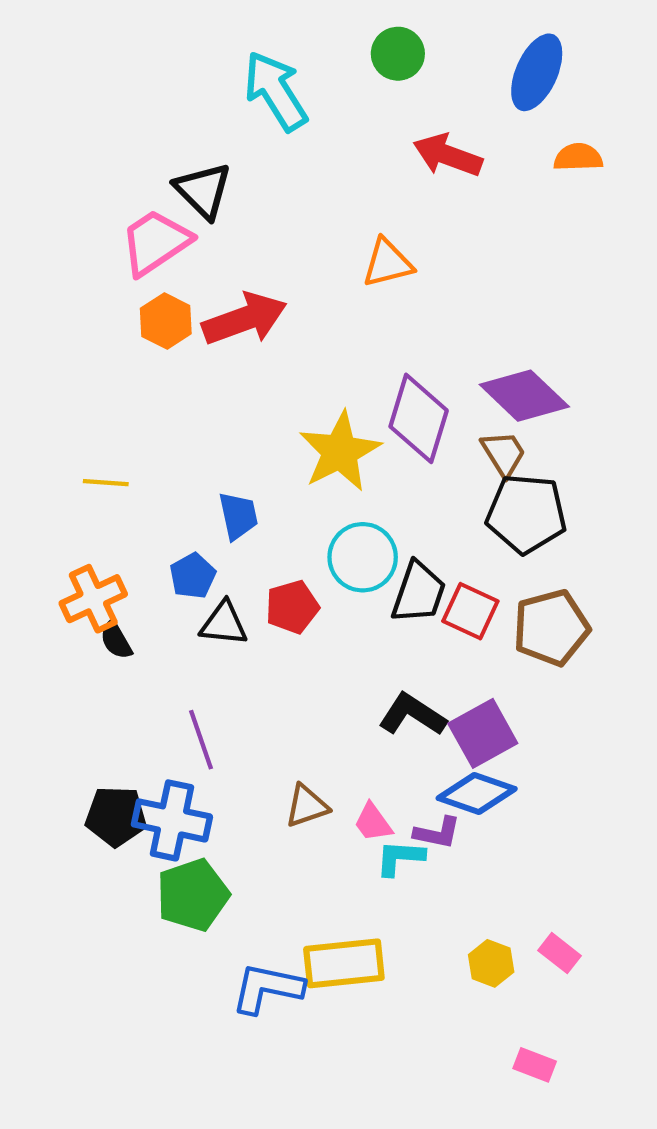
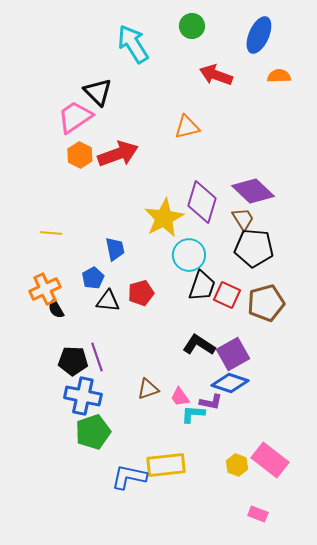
cyan circle: (363, 557) -> (189, 255), moved
black pentagon: (116, 816) -> (73, 361), moved
pink rectangle: (559, 953) -> (270, 460), size x1.8

